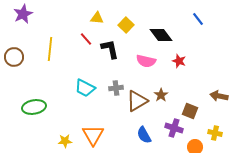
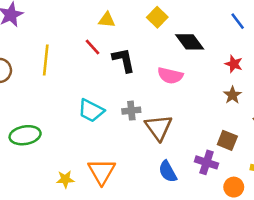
yellow square: (126, 25) -> (157, 17), moved
red star: (179, 61) -> (234, 64), moved
brown star: (161, 95) -> (232, 95), moved
brown triangle: (137, 101) -> (159, 127), turned -35

